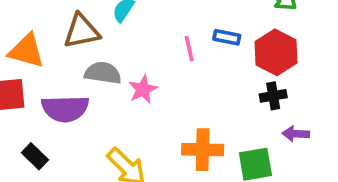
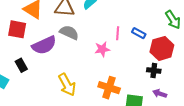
pink star: (143, 89) -> (102, 49), moved
purple semicircle: (65, 109) -> (44, 45), turned -40

